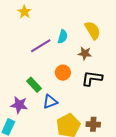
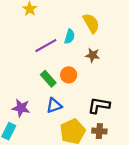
yellow semicircle: (93, 30) -> (91, 23), moved
black L-shape: (92, 78) -> (99, 105), moved
green rectangle: (34, 85) -> (48, 79), moved

